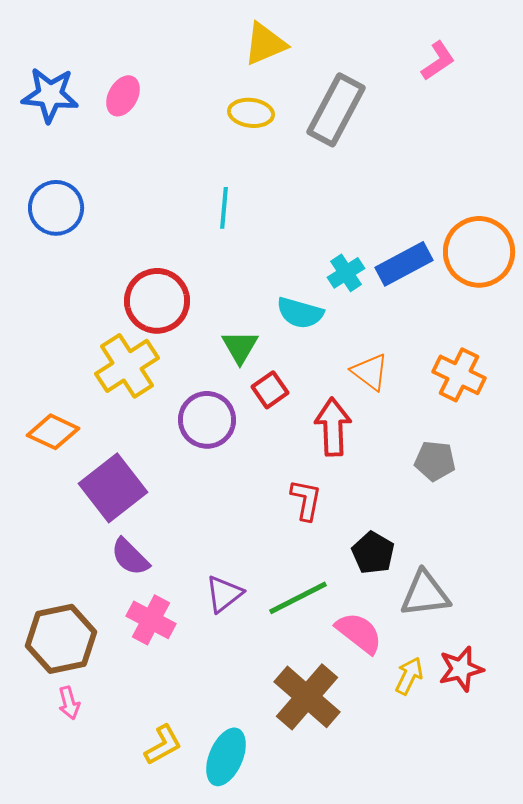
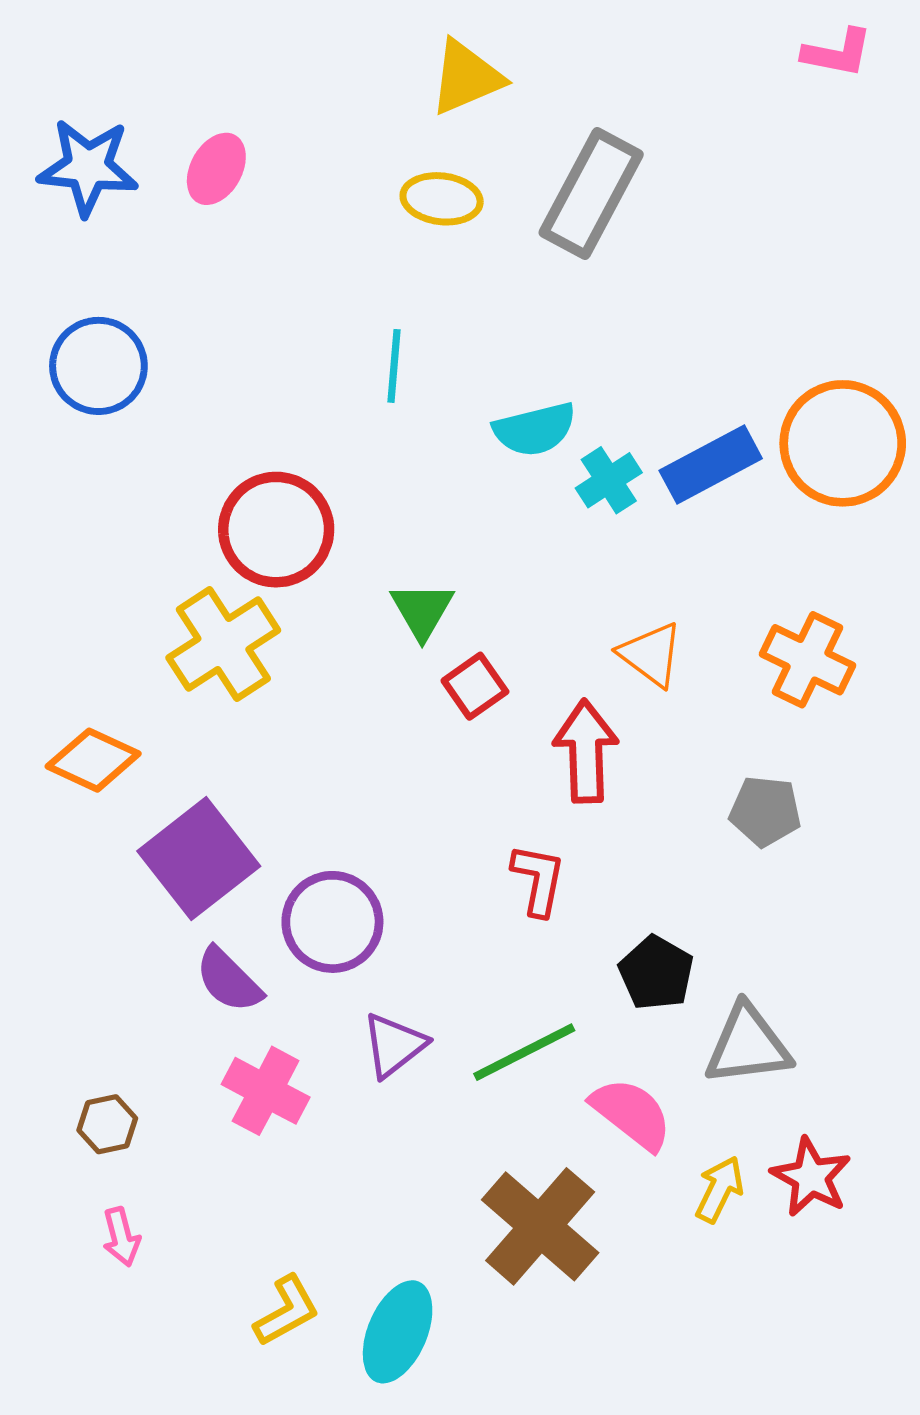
pink L-shape: (438, 61) -> (837, 53), moved, turned 45
cyan semicircle: (300, 313) -> (535, 429), moved, turned -30
purple circle: (207, 420) -> (332, 922), moved
brown hexagon: (61, 639) -> (107, 1124), size x0.5
red star: (461, 669) -> (811, 1177), turned -30

